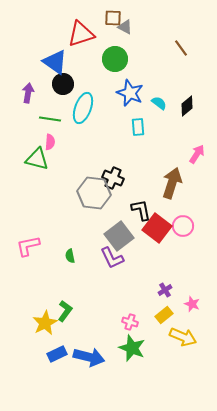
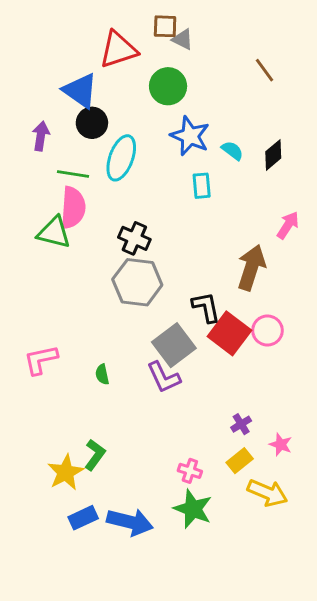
pink semicircle: (50, 142) -> (73, 208), size x1.8
black cross: (113, 178) -> (134, 238), moved

